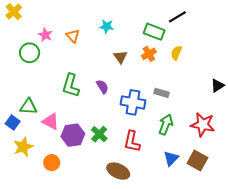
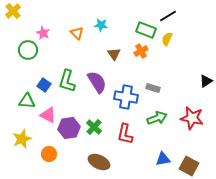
orange triangle: (73, 36) -> (77, 33), moved
yellow semicircle: (176, 53) -> (167, 39), moved
purple semicircle: (102, 87) -> (97, 82), size x1.6
blue square: (13, 122) -> (44, 85), moved
green arrow: (166, 125) -> (157, 118), turned 48
blue triangle: (171, 158) -> (163, 159), moved, turned 35
brown square: (197, 160) -> (189, 166), moved
brown ellipse: (118, 171) -> (99, 162), moved

